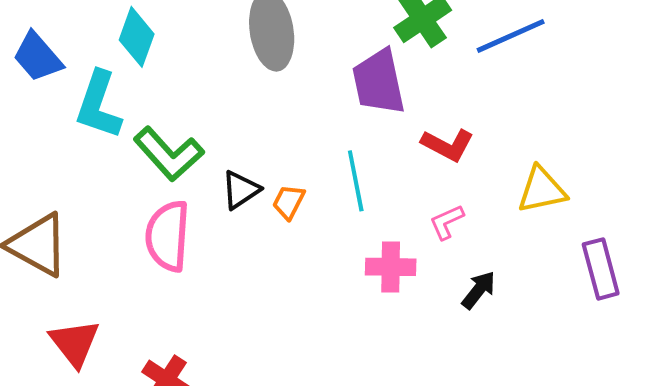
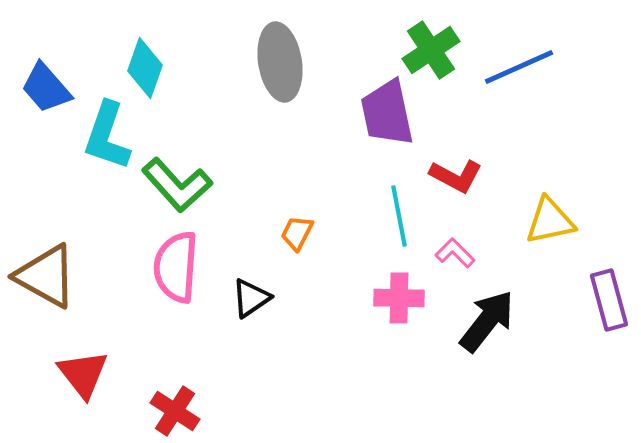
cyan line: (356, 181) -> (399, 216), moved
black triangle: (241, 190) -> (251, 298), moved
pink L-shape: (447, 222) -> (455, 253), turned 69
black arrow: (479, 290) -> (487, 321), size x1.6

